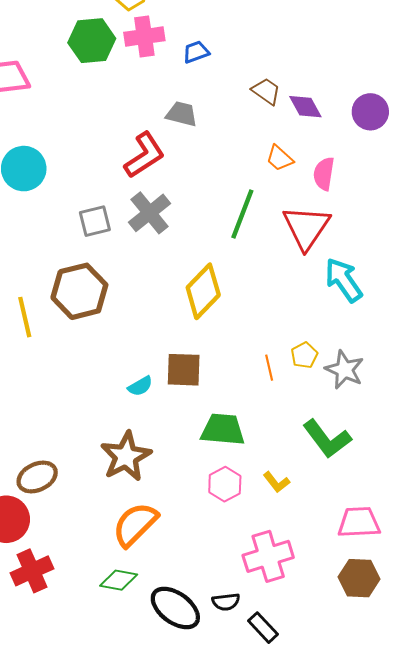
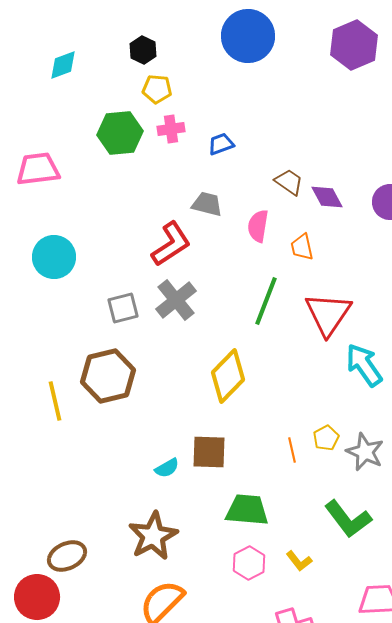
pink cross: (144, 37) -> (171, 129), size x0.7
orange trapezoid: (280, 158) -> (302, 247), turned 36
pink semicircle: (324, 174) -> (258, 226), moved

